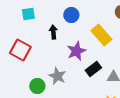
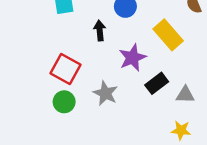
red square: (20, 50) -> (66, 69), moved
green circle: (37, 86) -> (64, 102), moved

